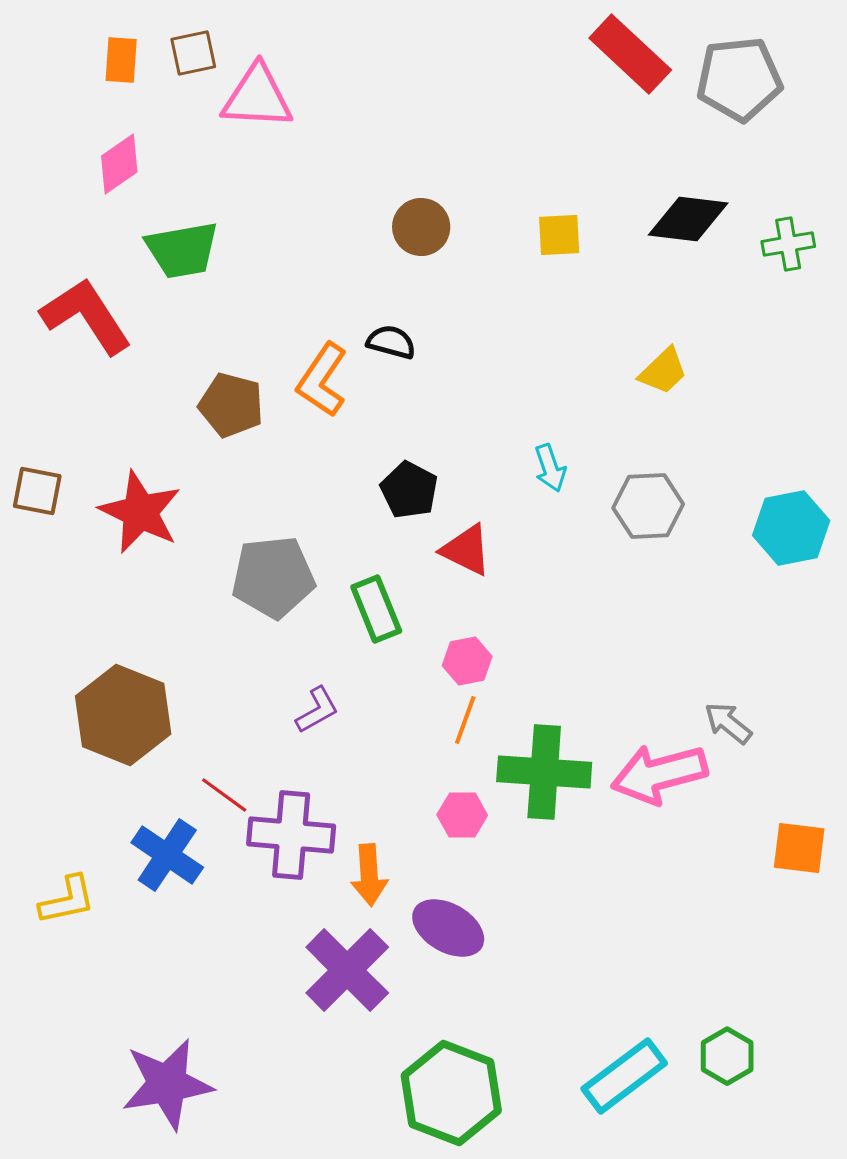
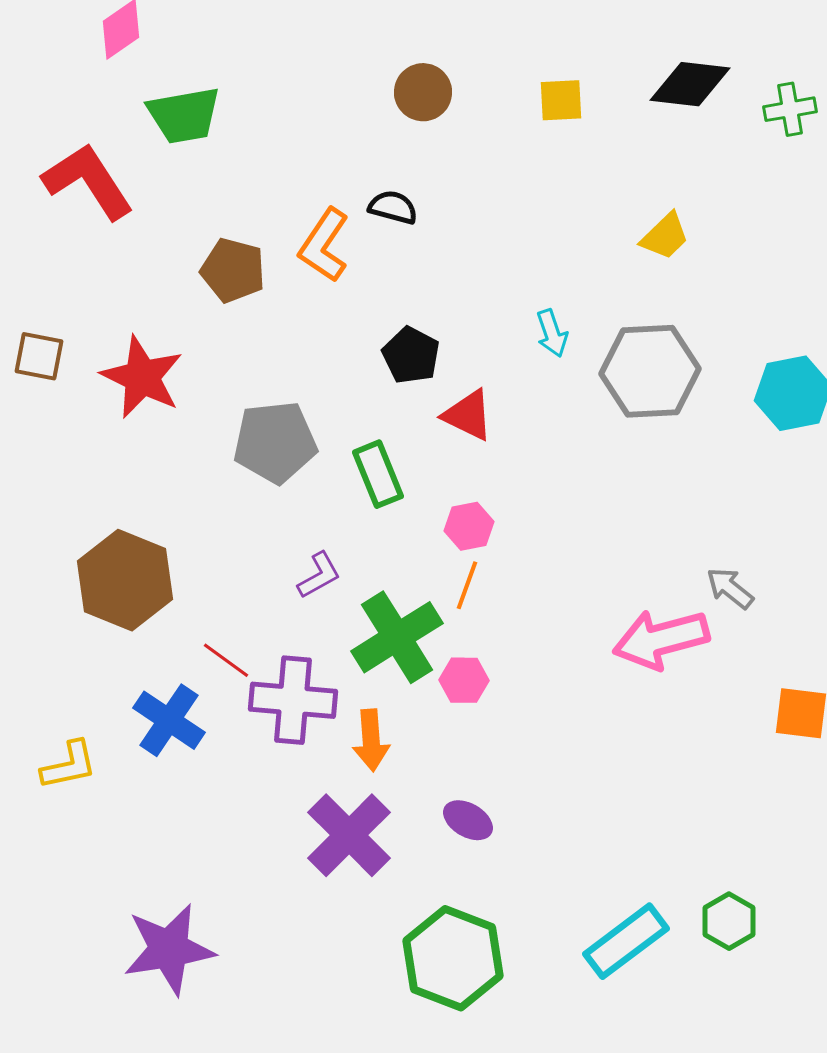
gray hexagon: (648, 506) -> (650, 371), size x1.4
green cross: (544, 772) -> (397, 637), moved, turned -36
purple ellipse: (448, 928) -> (468, 820), moved, size x0.7

